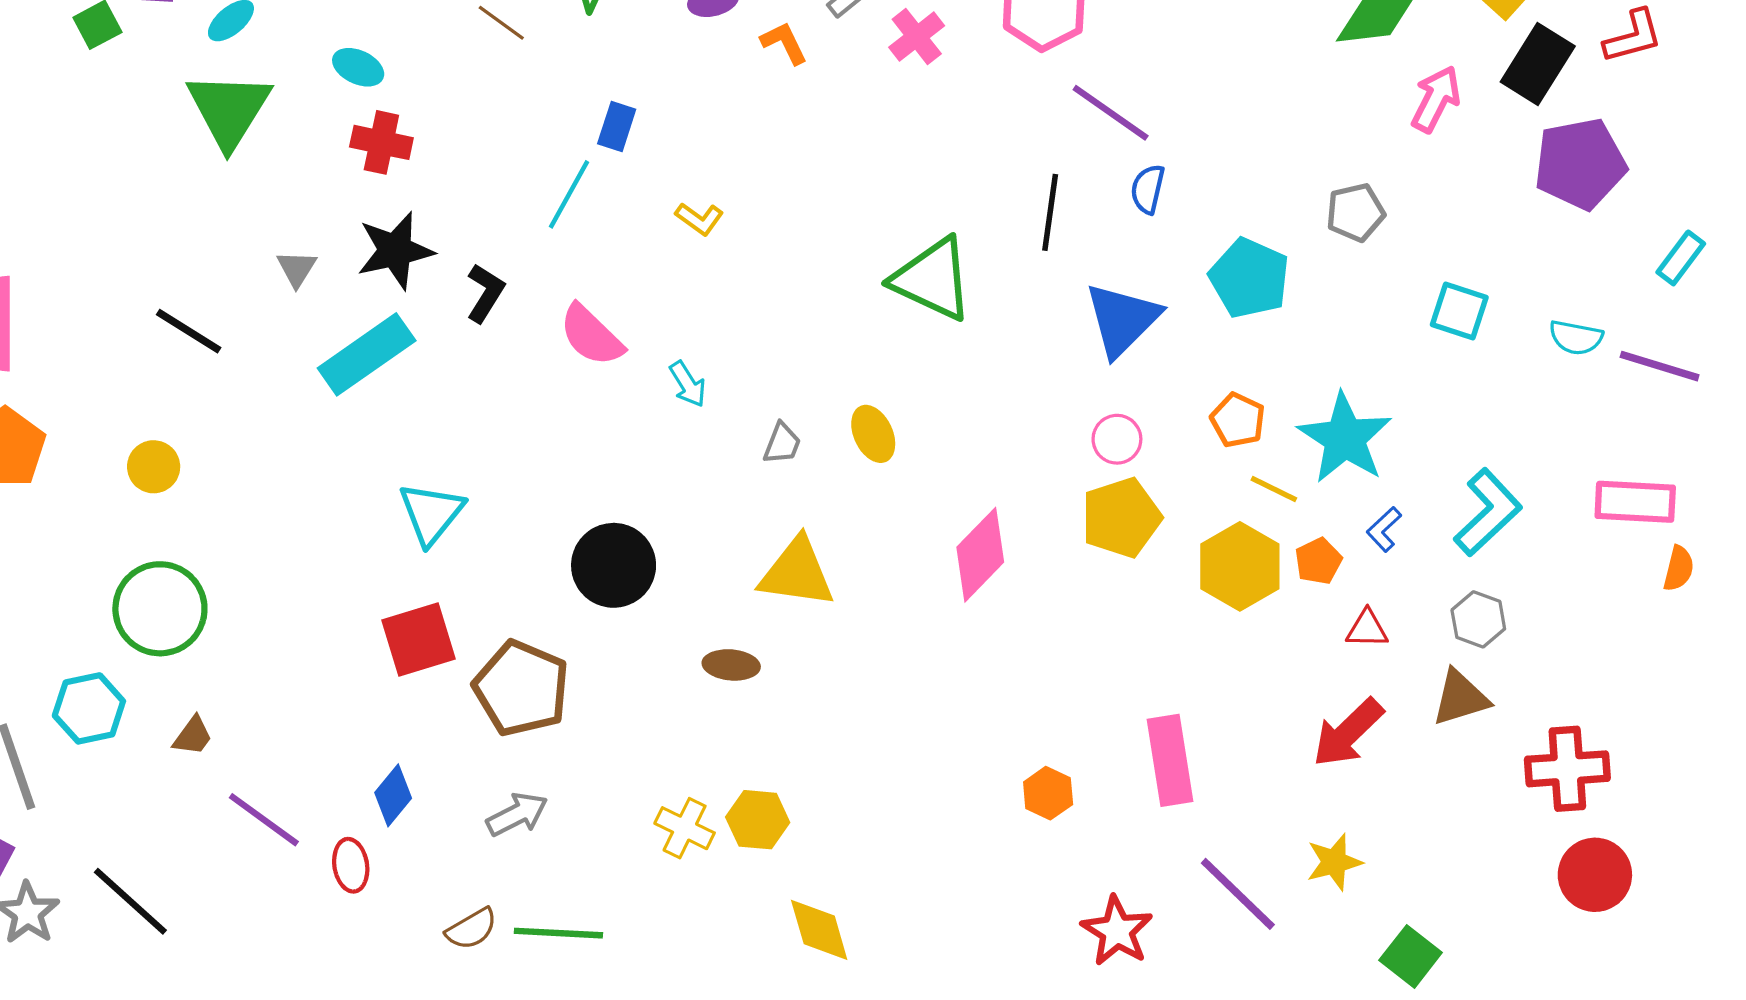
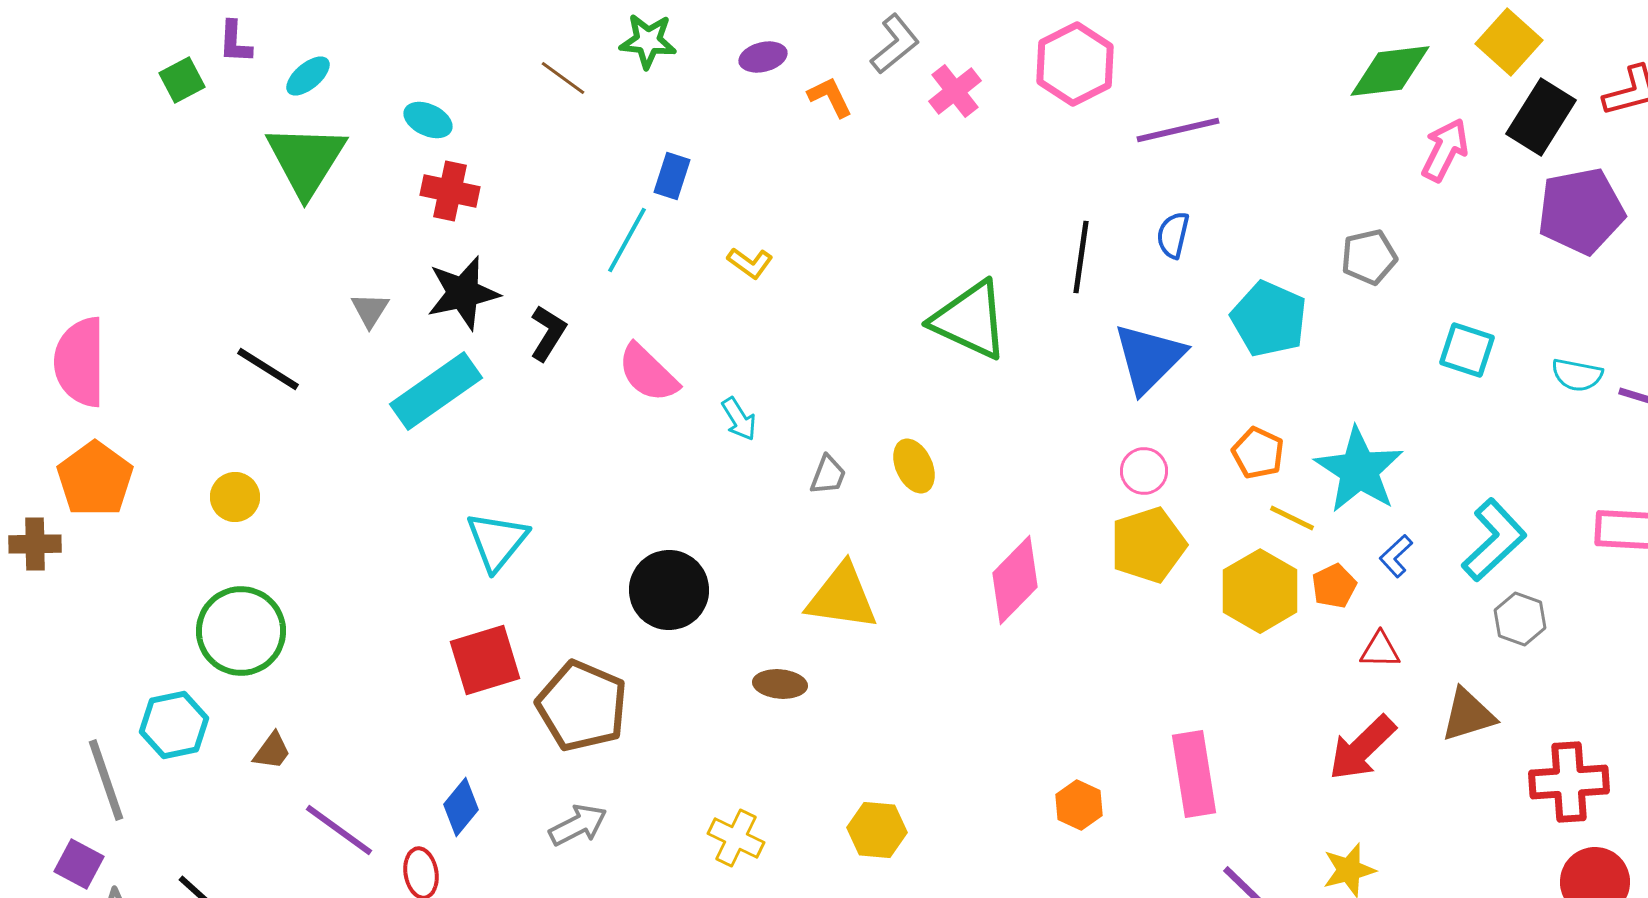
purple line: (1111, 113) -> (1178, 130), moved, turned -48
gray hexagon: (1478, 619) -> (1520, 619), moved
yellow hexagon: (758, 820) -> (877, 830), moved

